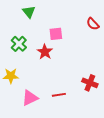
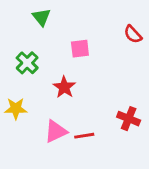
red star: (45, 52) -> (64, 87), moved
pink triangle: (30, 98) -> (56, 131), moved

